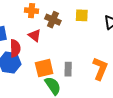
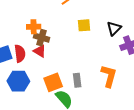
brown cross: (53, 20) -> (42, 38), moved
red semicircle: (15, 48) -> (20, 53), moved

